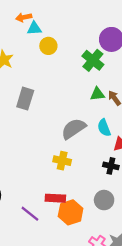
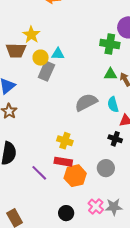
cyan triangle: (34, 28) -> (58, 54), moved
yellow circle: (48, 46) -> (41, 58), moved
green cross: (93, 60) -> (110, 44), turned -36
yellow cross: (62, 161) -> (65, 141), moved

